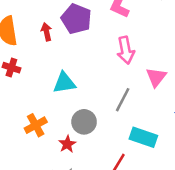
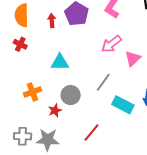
pink arrow: (126, 50) -> (111, 44), turned 55
pink triangle: (156, 77) -> (133, 59), moved
cyan rectangle: (143, 137) -> (123, 105), moved

